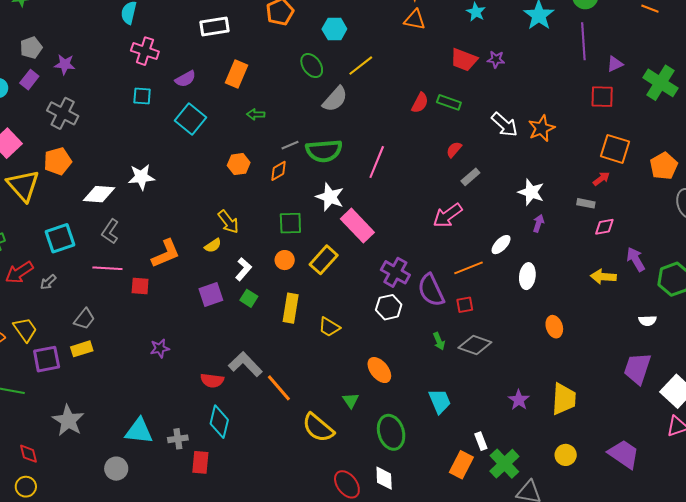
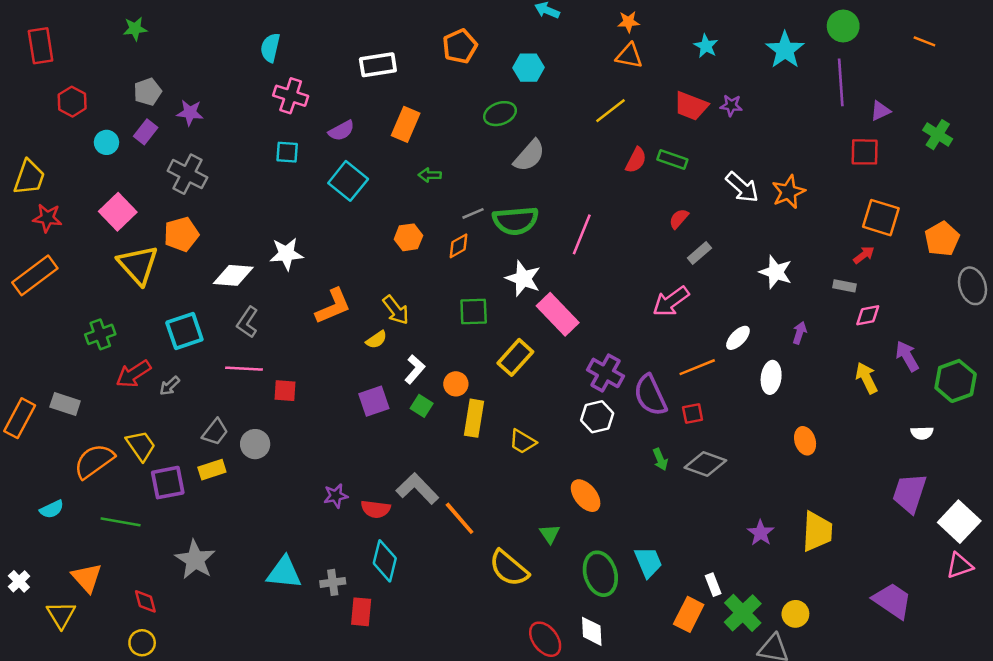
green ellipse: (312, 66) -> (500, 114), turned -75
yellow line: (361, 66) -> (611, 111), moved
green cross: (660, 83) -> (938, 135), size x0.7
purple arrow: (538, 223) -> (800, 333), moved
orange L-shape: (166, 254) -> (333, 306), moved
orange circle: (285, 260) -> (456, 384), moved
yellow arrow: (603, 277) -> (867, 378), turned 60
purple star: (160, 348) -> (336, 496), moved
cyan trapezoid: (440, 401) -> (648, 562), moved
yellow circle: (566, 455) -> (795, 614), moved
gray circle: (116, 469) -> (255, 444), moved

